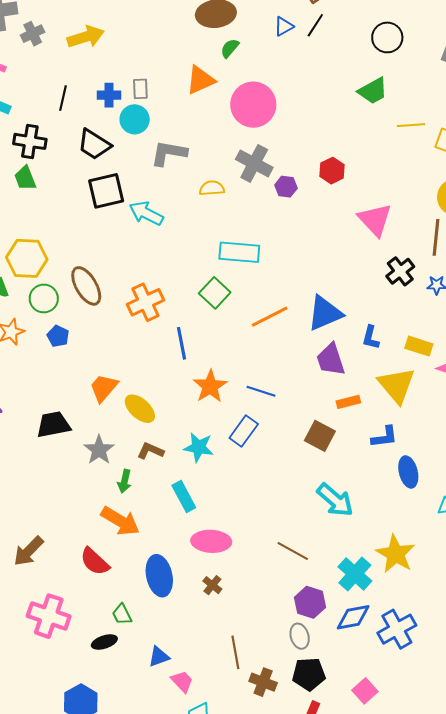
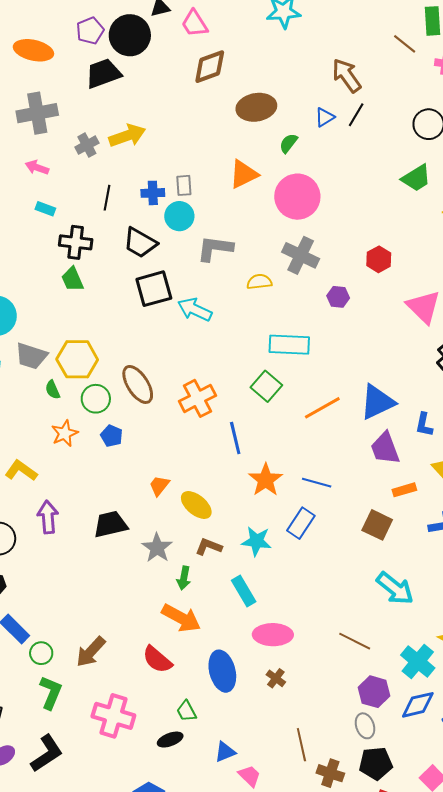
gray cross: (33, 34) -> (87, 145), moved
green semicircle: (230, 48) -> (288, 143), moved
purple hexagon: (286, 187) -> (338, 297), moved
orange trapezoid: (104, 388) -> (159, 486), size x0.7

